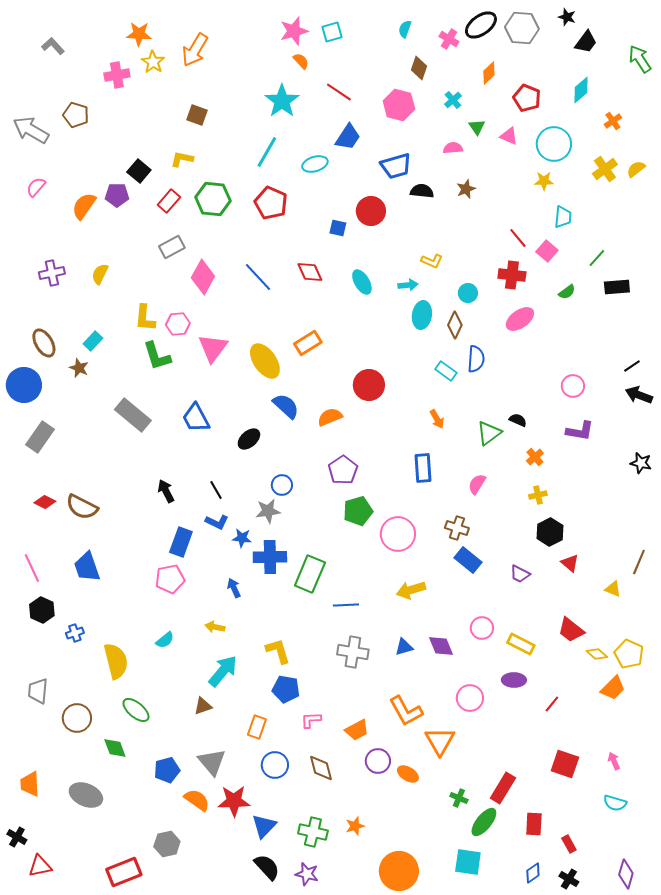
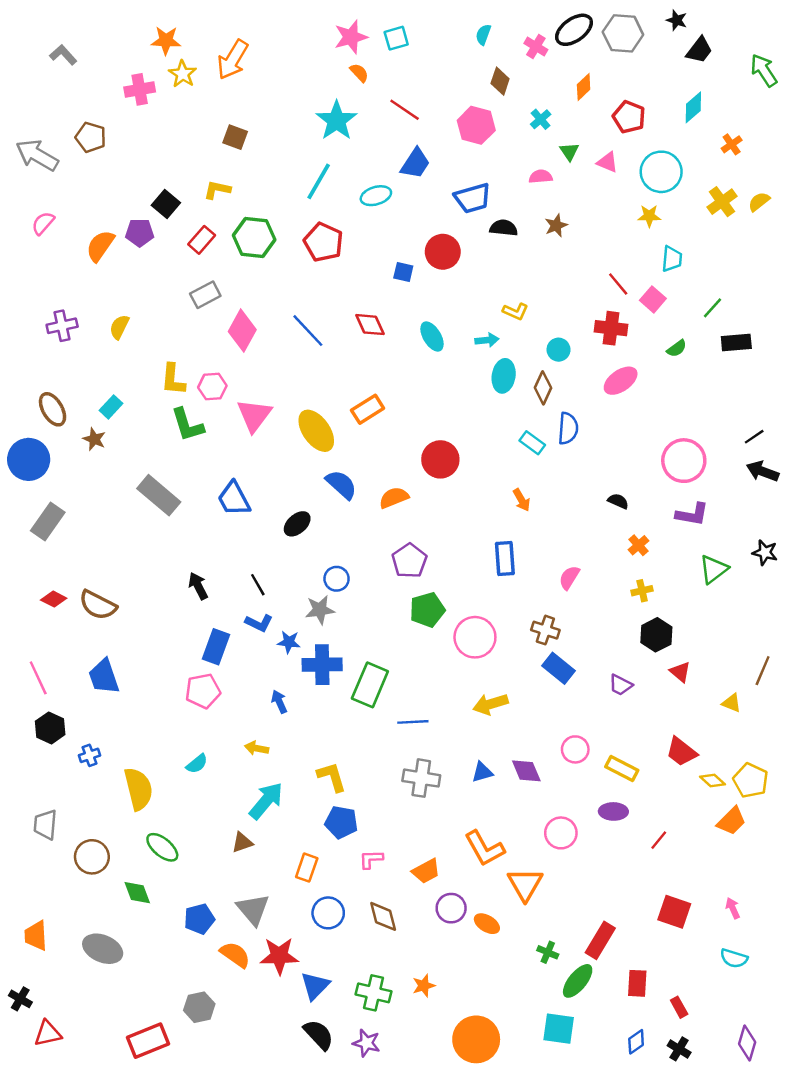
pink circle: (573, 386) -> (684, 461), size x1.6
green triangle: (489, 433) -> (714, 569), moved

